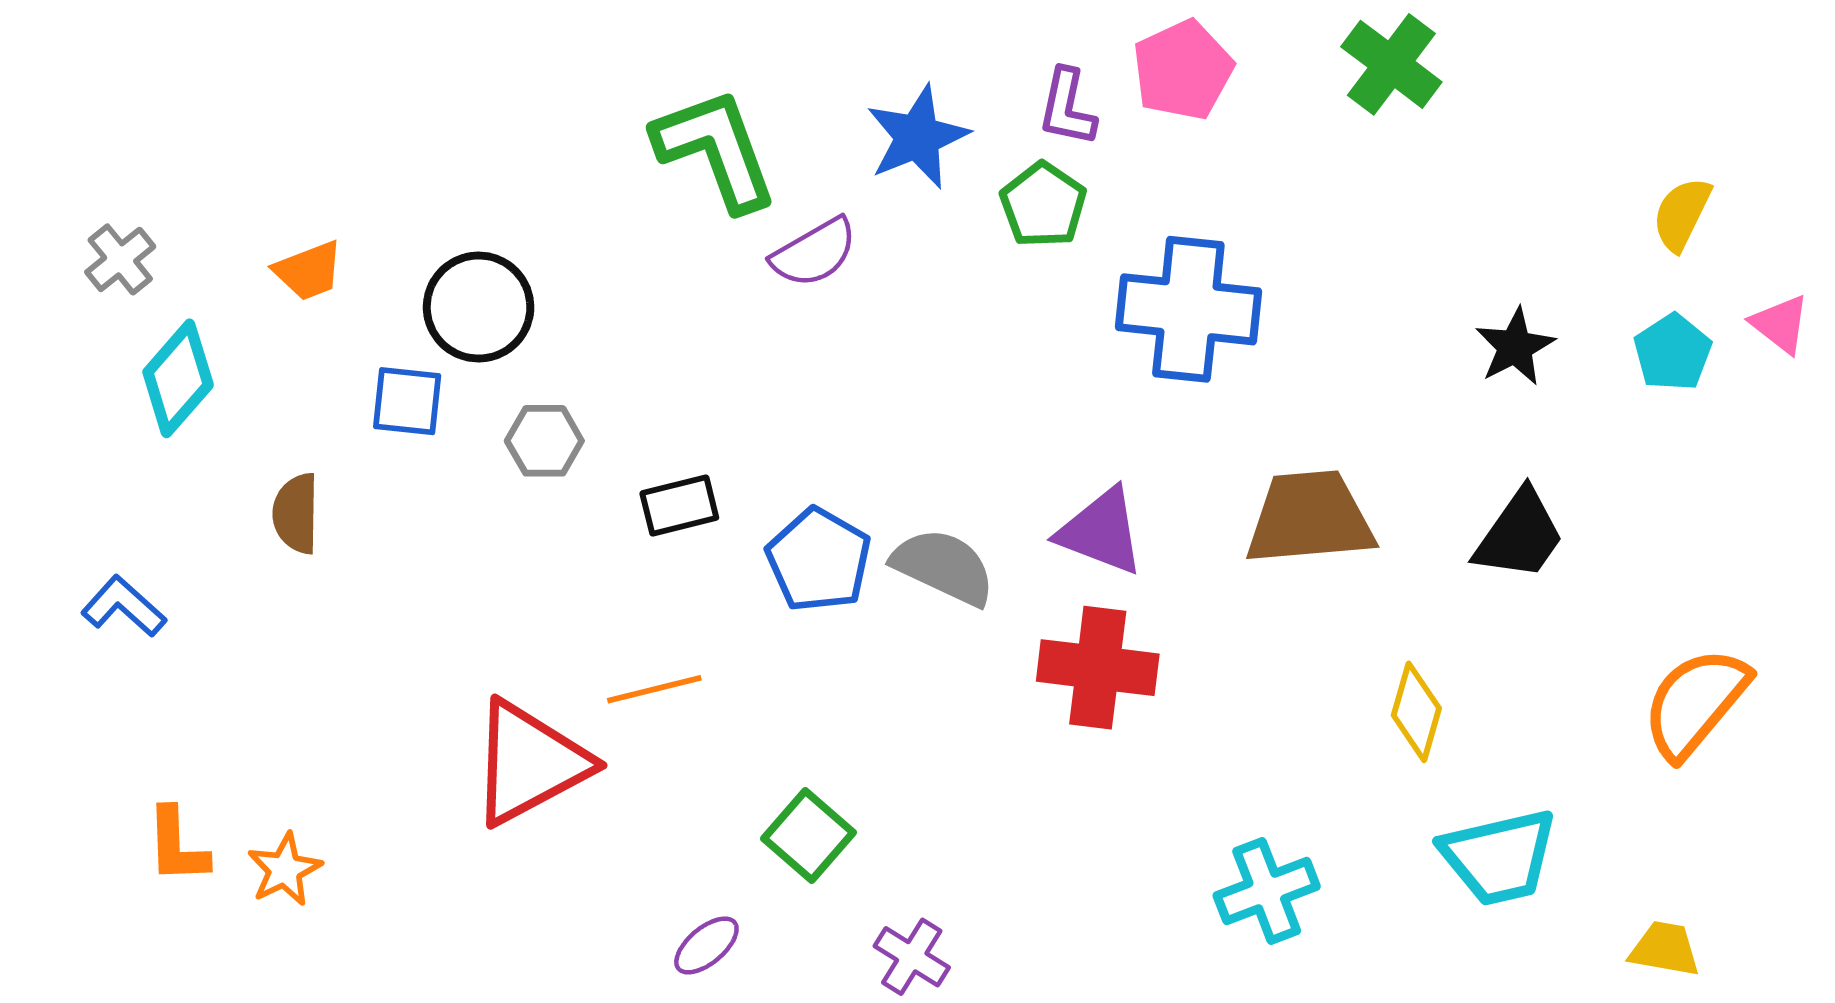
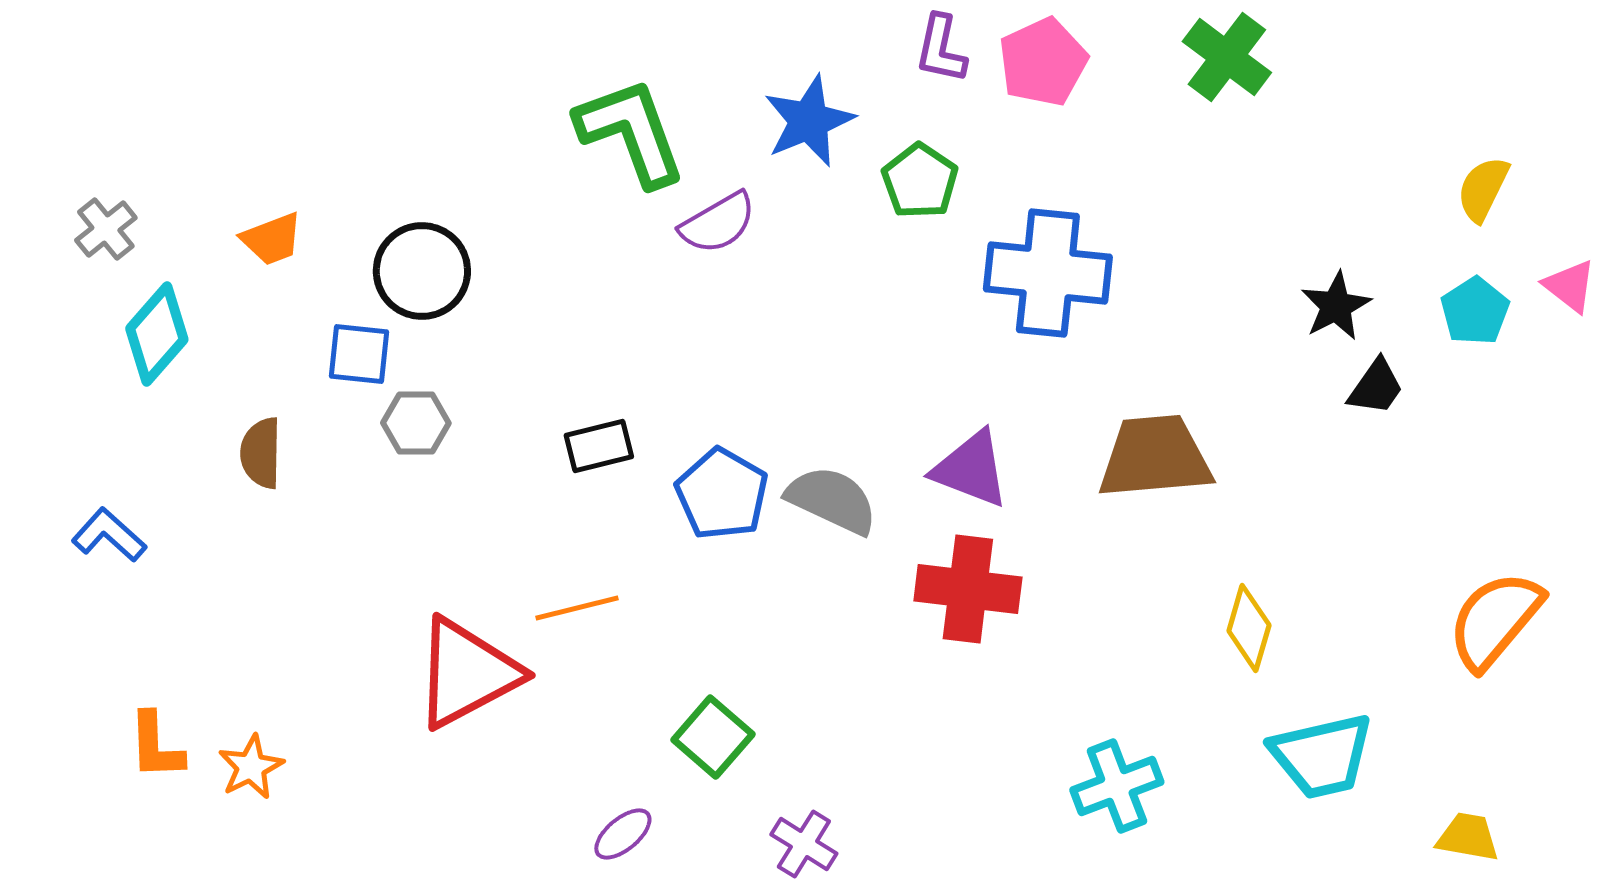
purple L-shape: (1067, 107) -> (941, 49), moved
gray hexagon: (544, 441) -> (416, 423), moved
black trapezoid: (1520, 535) -> (1376, 387), moved, size x0.7

